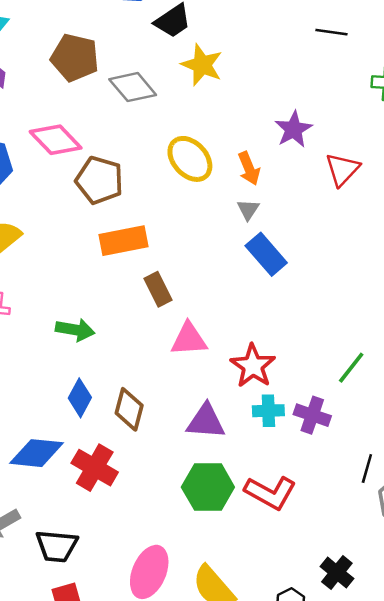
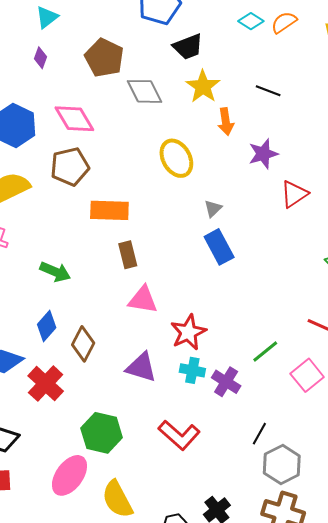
black line: (331, 32) -> (268, 91), moved
orange arrow: (249, 168) -> (226, 121), moved
brown pentagon: (99, 180) -> (70, 167), moved, turned 30
green hexagon: (208, 487) -> (102, 433), moved

